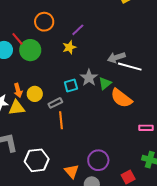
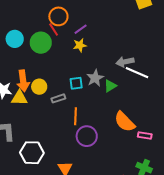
purple line: (78, 30) -> (81, 29), moved
red line: (17, 39) -> (54, 29), moved
orange arrow: (18, 90) -> (23, 81), size x1.5
orange semicircle: (121, 98) -> (125, 122), moved
orange line: (61, 120) -> (76, 116), moved
purple circle: (98, 160) -> (87, 136), moved

